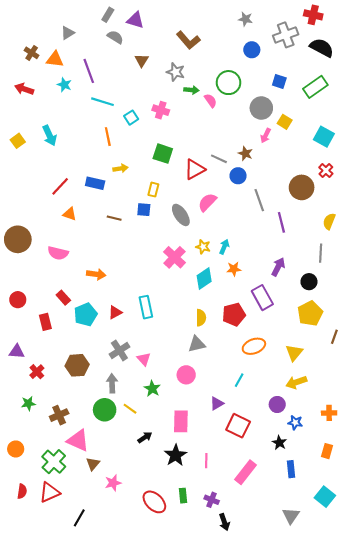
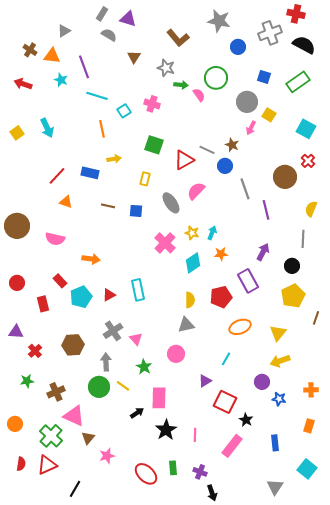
gray star: (245, 19) -> (219, 21), moved, size x1.6
blue square: (144, 210) -> (136, 211), moved
pink rectangle: (181, 421) -> (159, 398), moved
black star: (279, 443) -> (246, 420), moved

